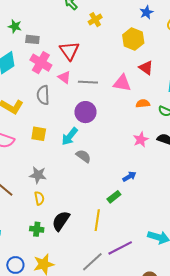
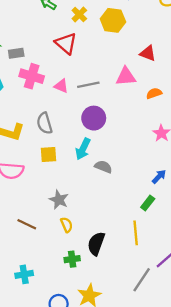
yellow hexagon: (133, 39) -> (113, 20), moved
red triangle: (69, 51) -> (66, 43), moved
gray semicircle: (43, 95) -> (44, 123), moved
gray star: (38, 175) -> (59, 200), turned 30

